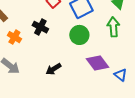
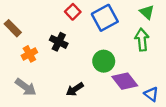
green circle: (79, 35) -> (104, 61), moved
orange cross: (14, 37) -> (29, 54), turned 32

